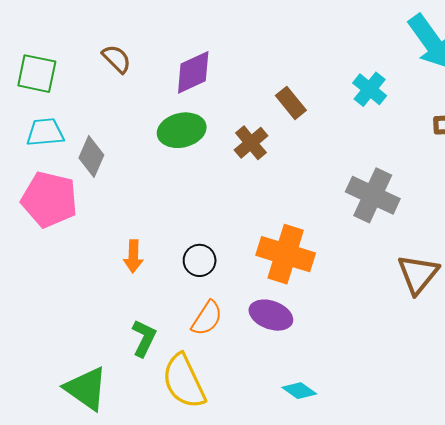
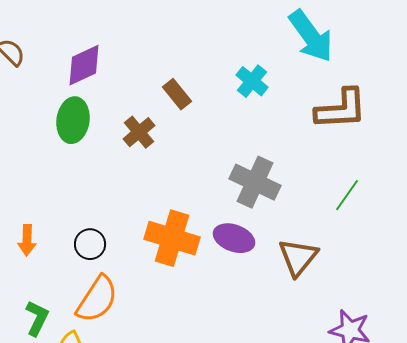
green ellipse: (182, 130) -> (73, 120), turned -69
purple ellipse: (271, 315) -> (234, 238), moved
orange semicircle: (207, 318) -> (97, 299), size x1.4

